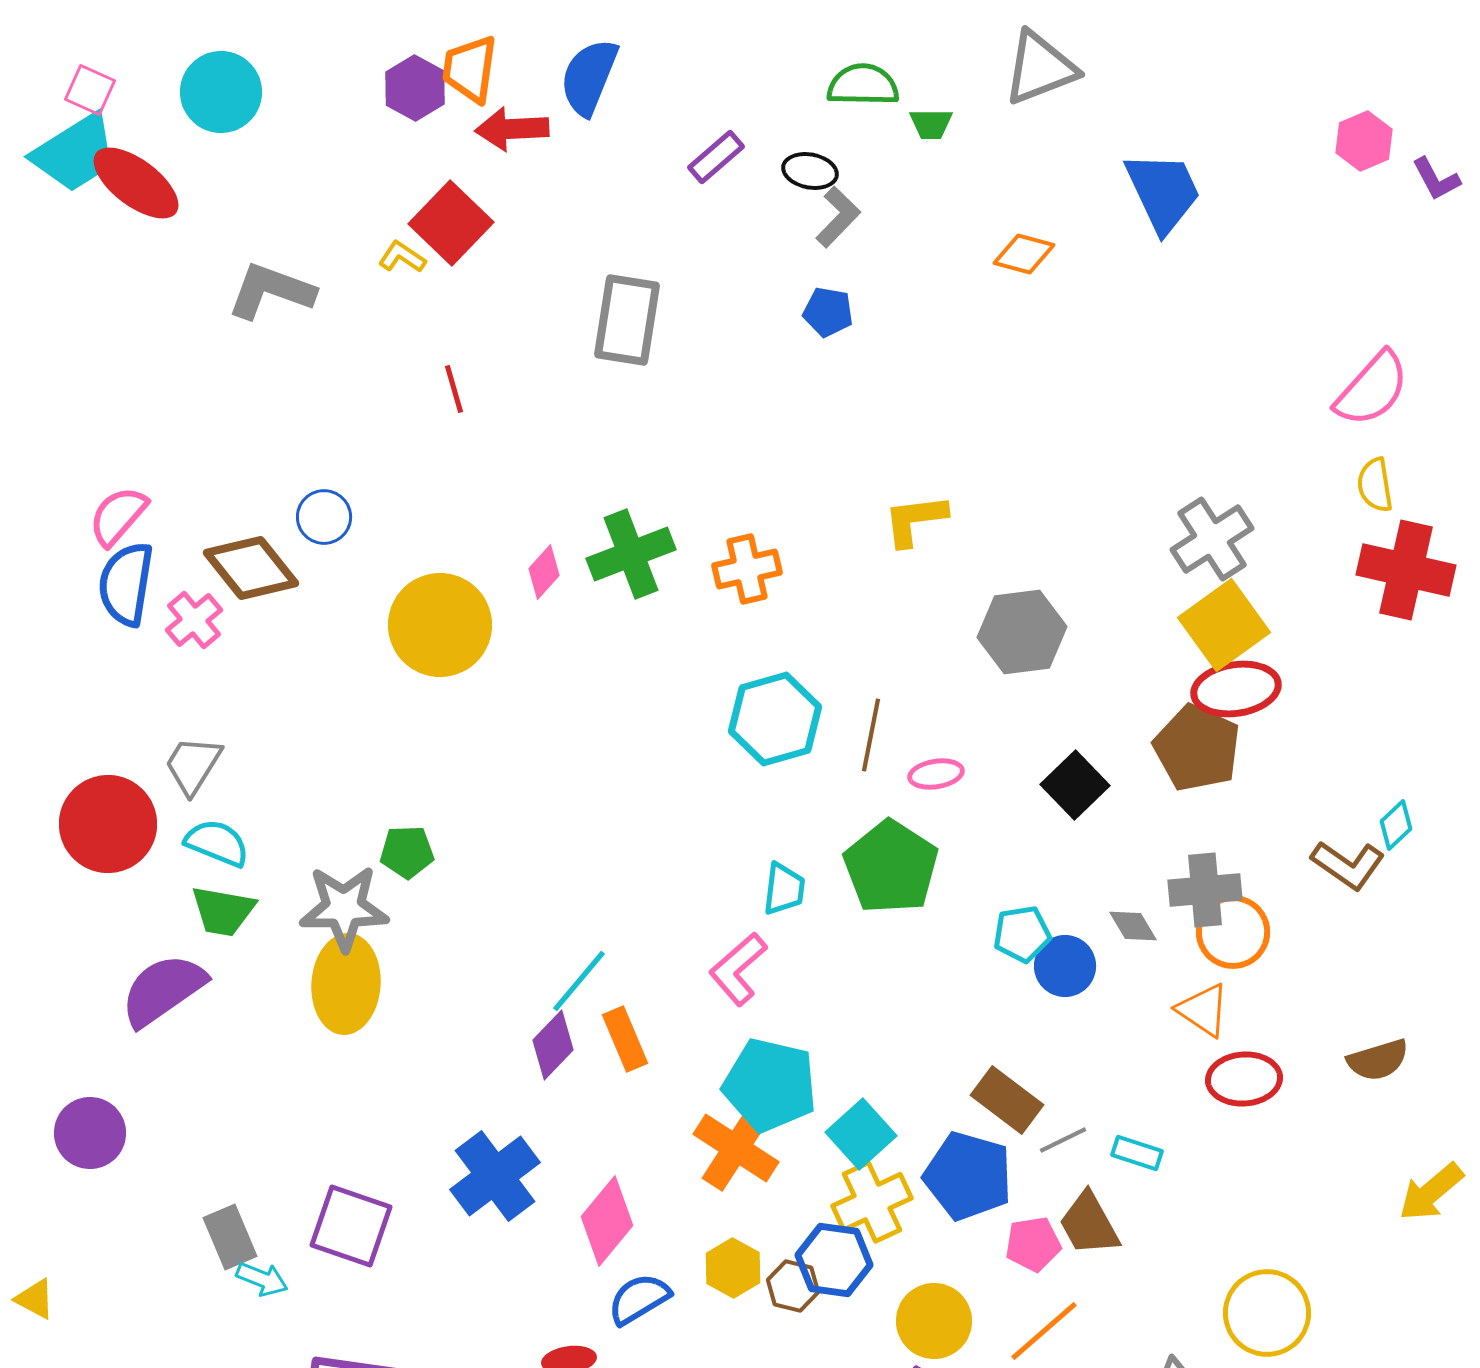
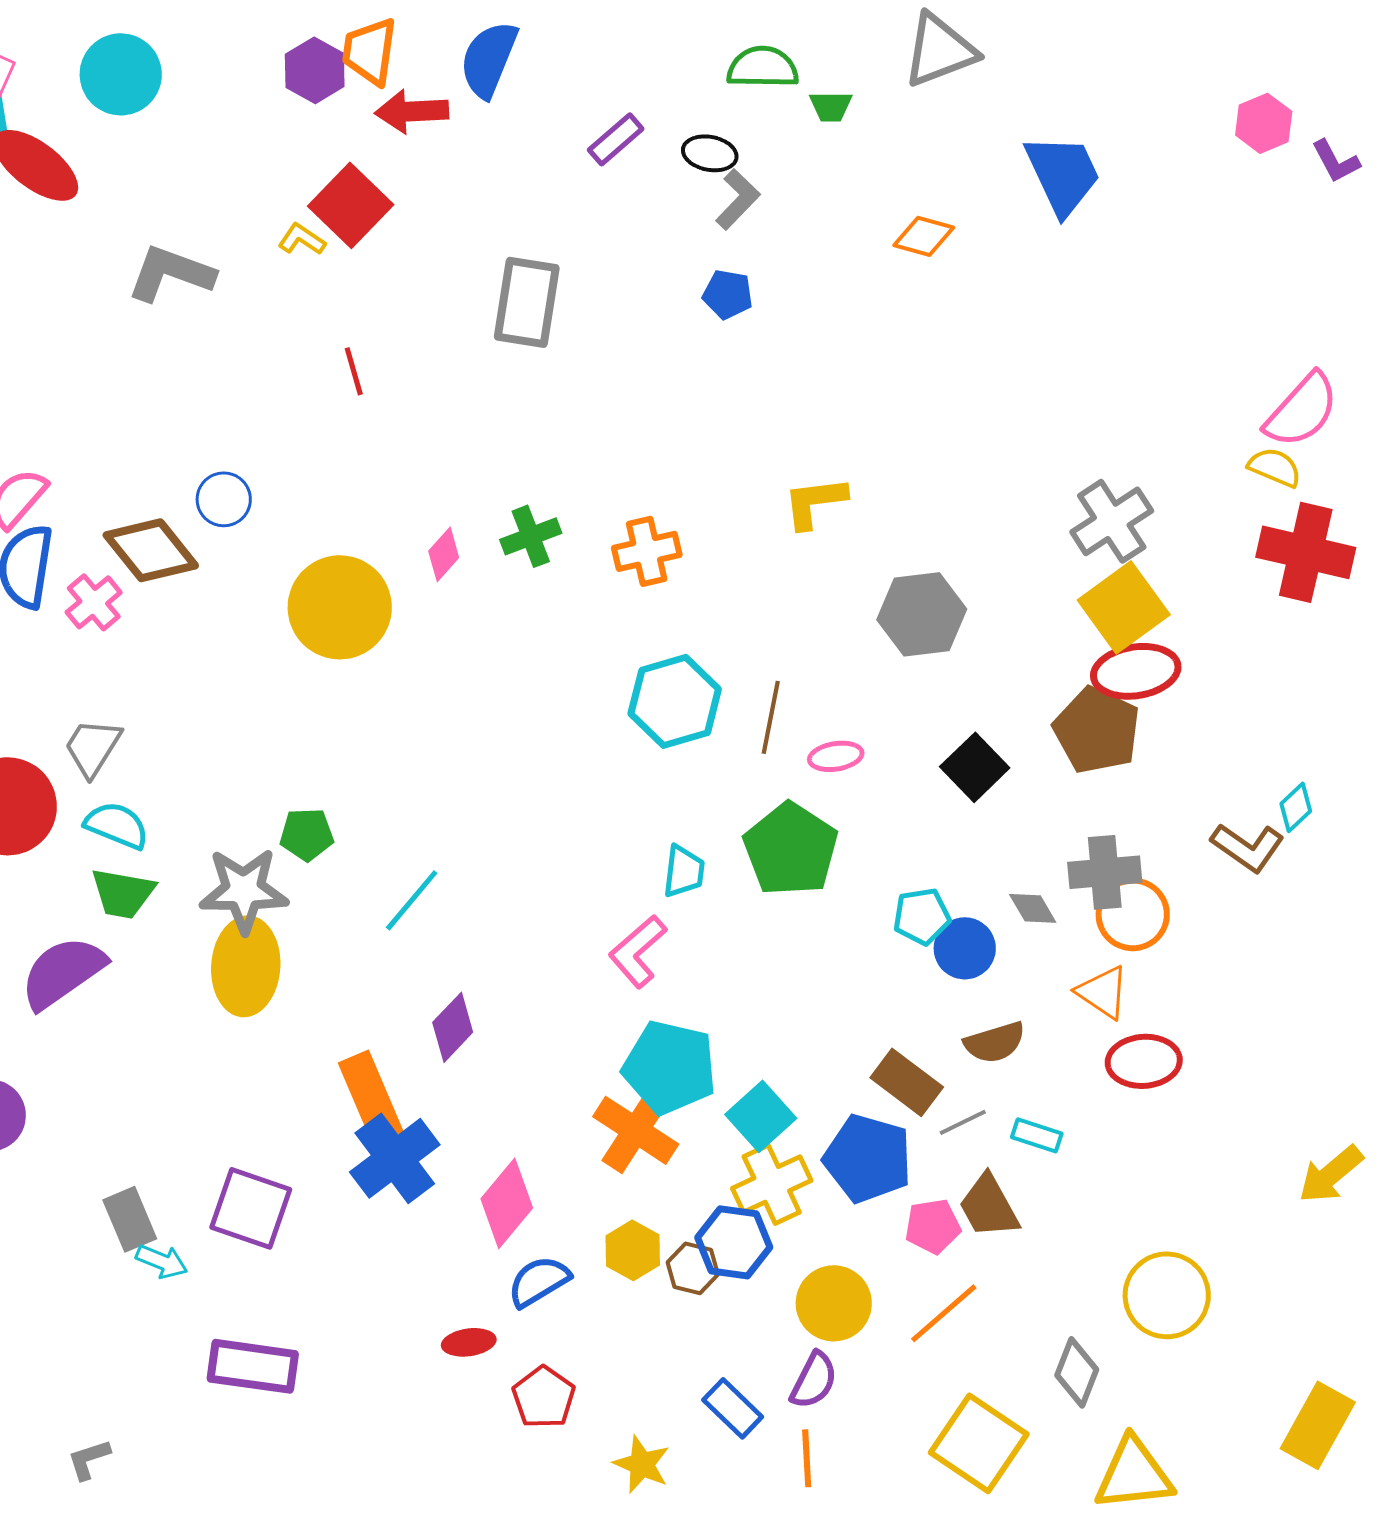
pink semicircle: (1372, 389) -> (1302, 410), moved
yellow semicircle: (1375, 485) -> (1275, 467), turned 122
green cross: (631, 554) -> (531, 536), size x0.7
cyan line: (579, 981) -> (412, 900), moved
orange rectangle: (625, 1039) -> (371, 1097), moved, size x1.4
brown semicircle: (1378, 1060) -> (995, 1042), moved

